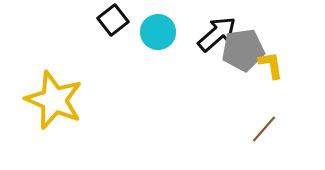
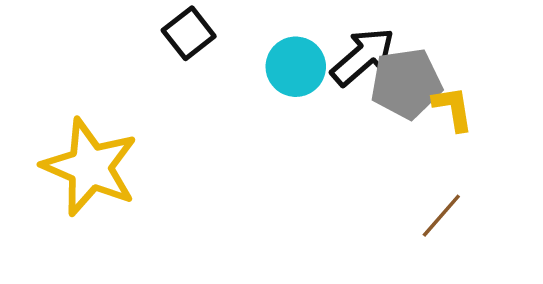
cyan circle: (158, 32) -> (296, 67), moved

